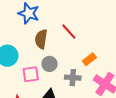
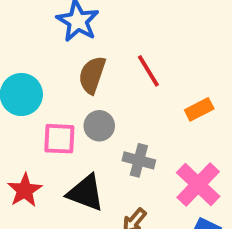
orange rectangle: (89, 59) -> (199, 109), moved

